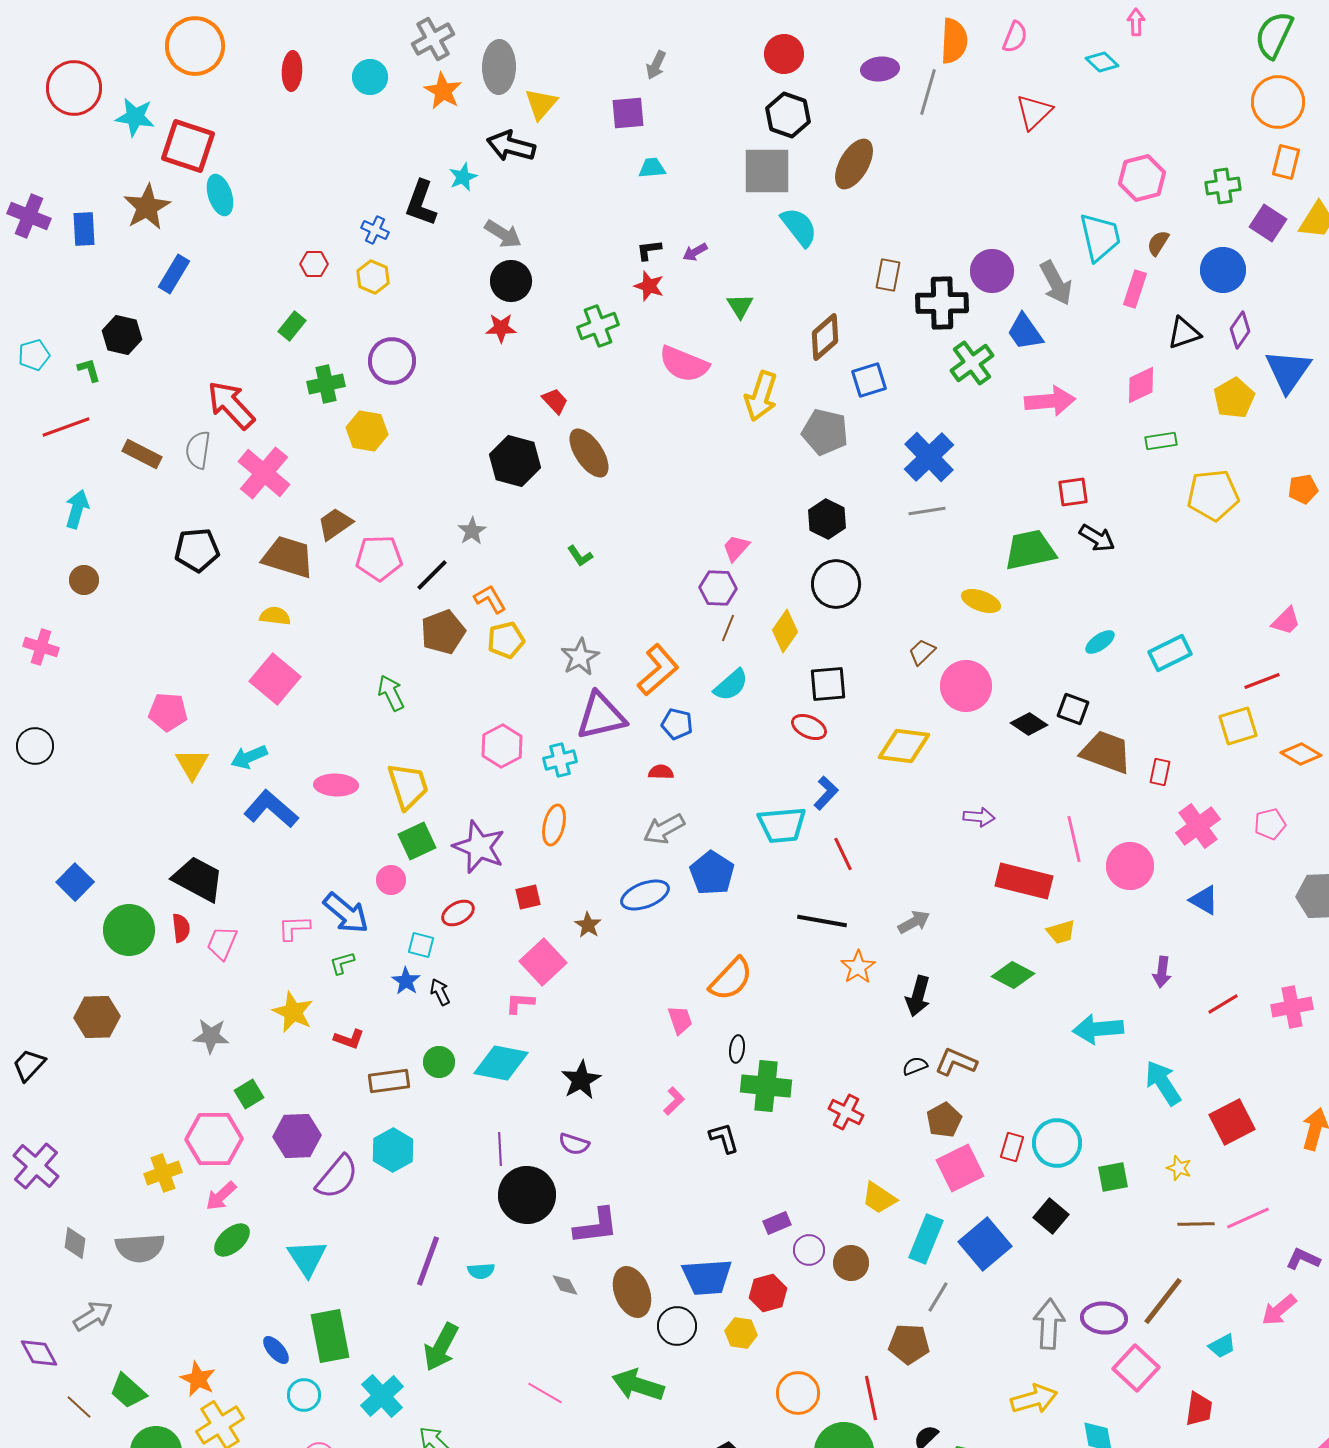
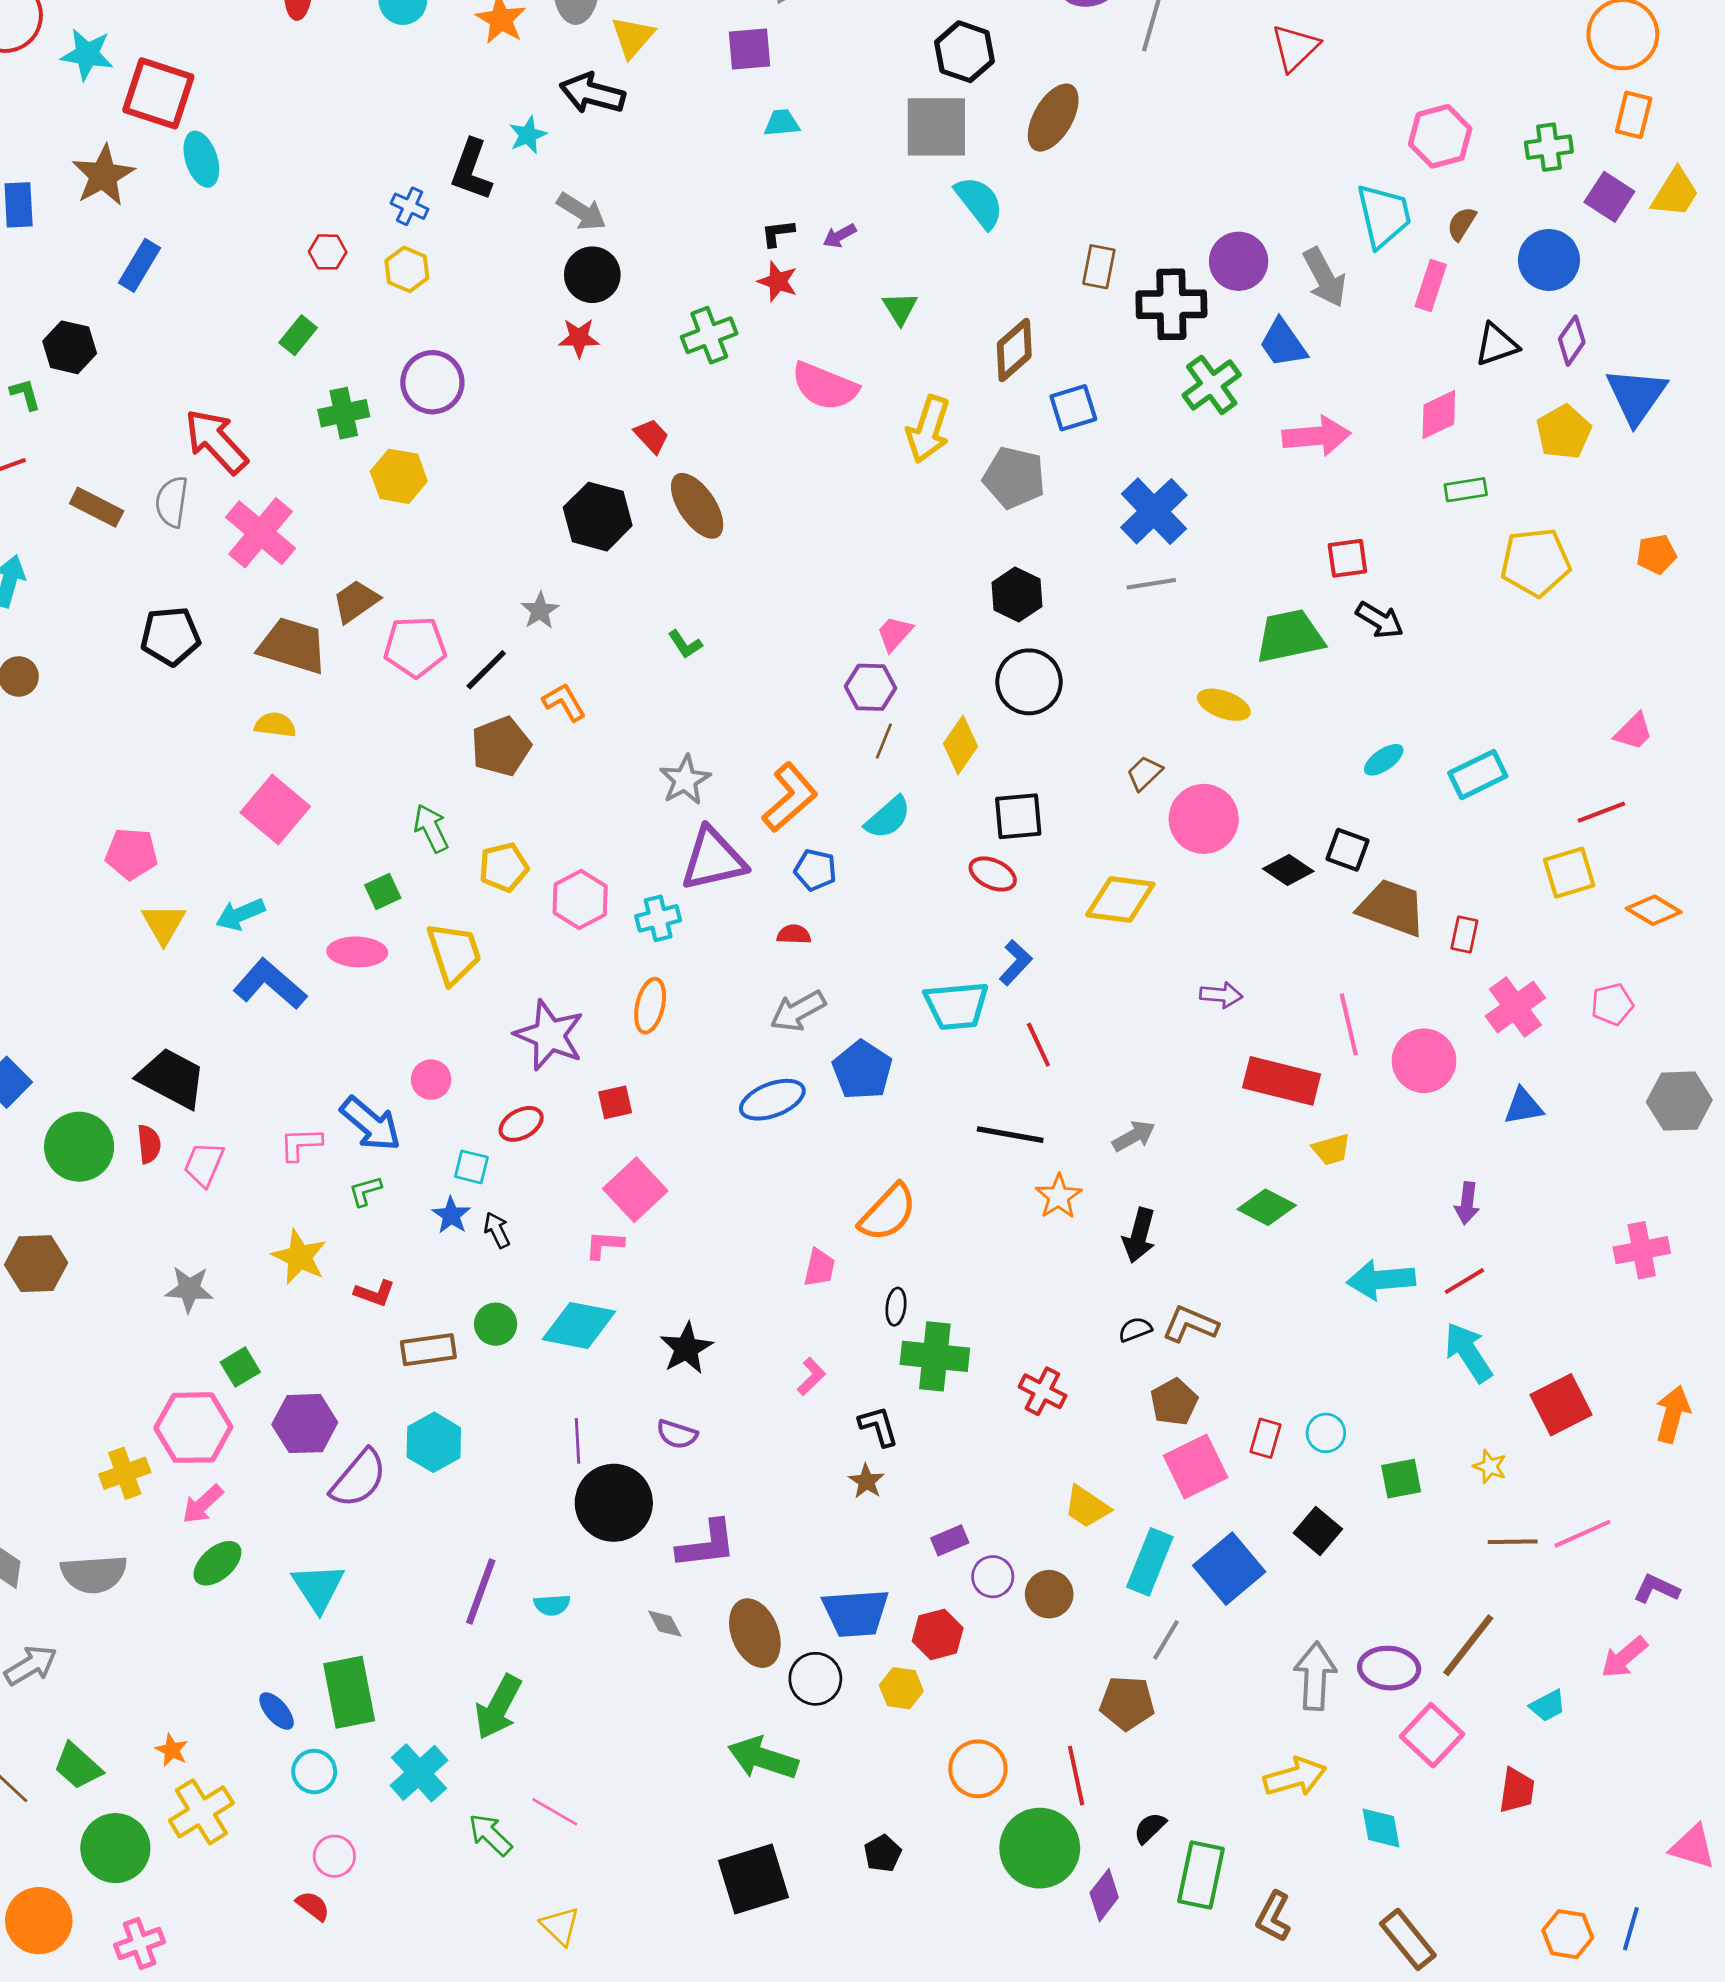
yellow pentagon: (506, 640) -> (504, 867), moved
green square: (417, 841) -> (383, 891), moved, size x0.7
blue triangle: (1204, 900) -> (1523, 1106), turned -40
brown star: (588, 925) -> (866, 1481), moved
red line: (1223, 1004) -> (1464, 1281), moved
pink trapezoid: (680, 1020) -> (819, 1268), turned 32
cyan circle: (1057, 1143) -> (1326, 1433), size x0.6
orange star: (198, 1379) -> (172, 1750), size x0.7
pink line: (545, 1393) -> (555, 1812), moved

